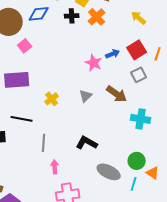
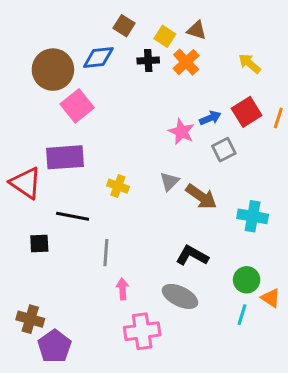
pink square: (25, 46) -> (77, 106), size x1.5
gray square: (139, 75) -> (224, 150), moved
brown arrow: (117, 94) -> (201, 197), moved
yellow cross: (52, 99) -> (118, 186), turned -32
black L-shape: (87, 143) -> (192, 256), moved
gray ellipse: (109, 172) -> (180, 296), moved

